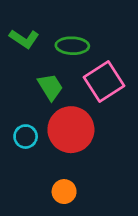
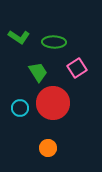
pink square: (104, 81) -> (77, 68), size x0.7

